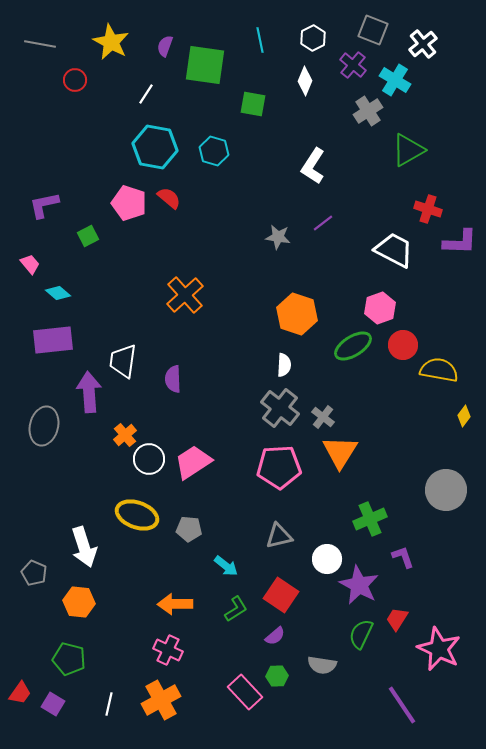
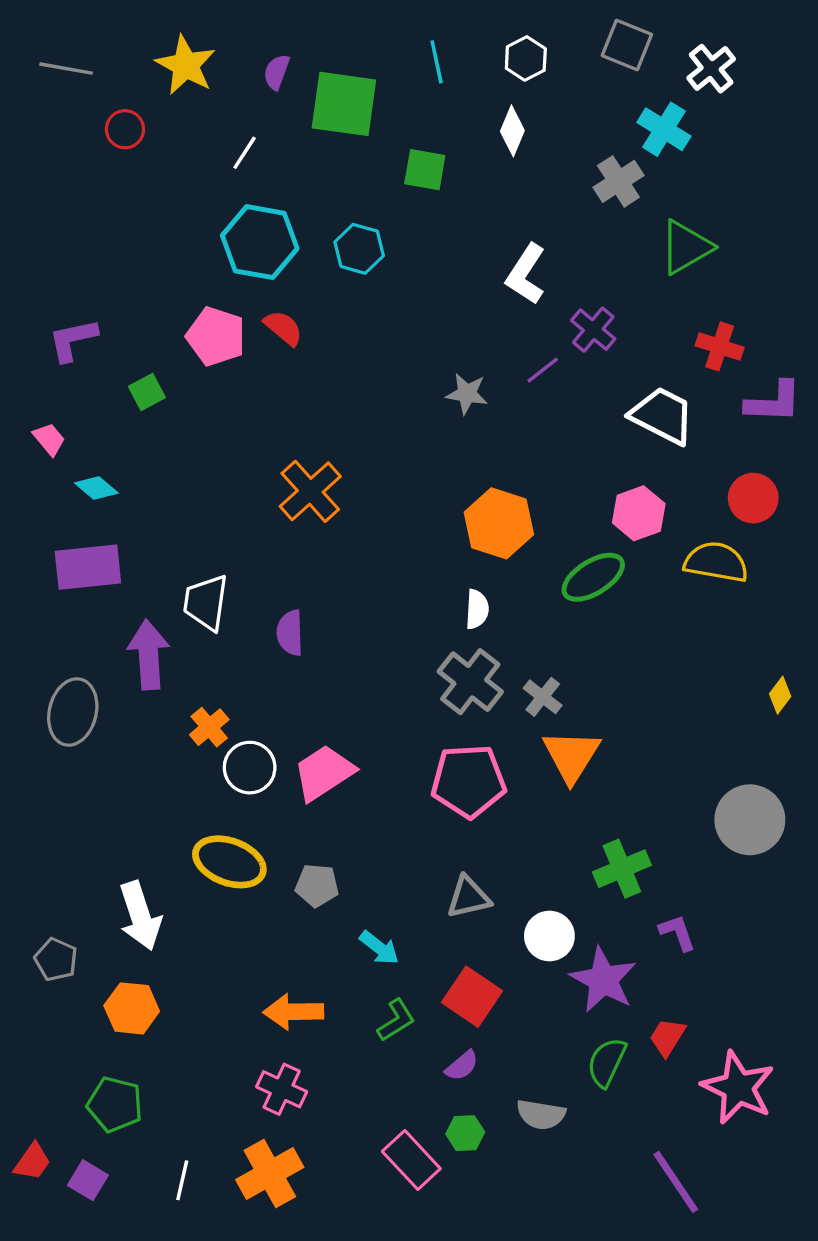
purple cross: (353, 65) -> (593, 330), moved
red circle: (403, 345) -> (753, 498), moved
yellow semicircle: (439, 370) -> (716, 562), moved

